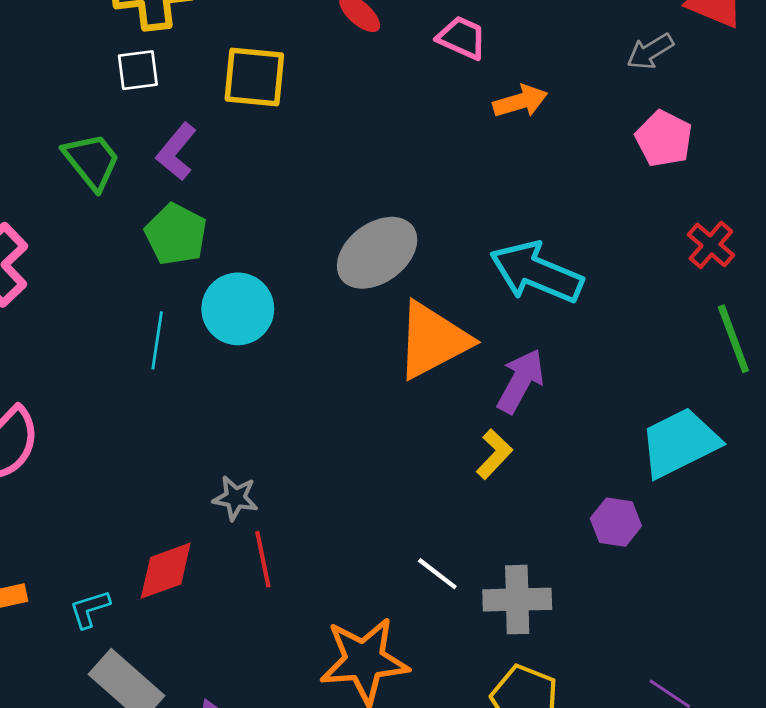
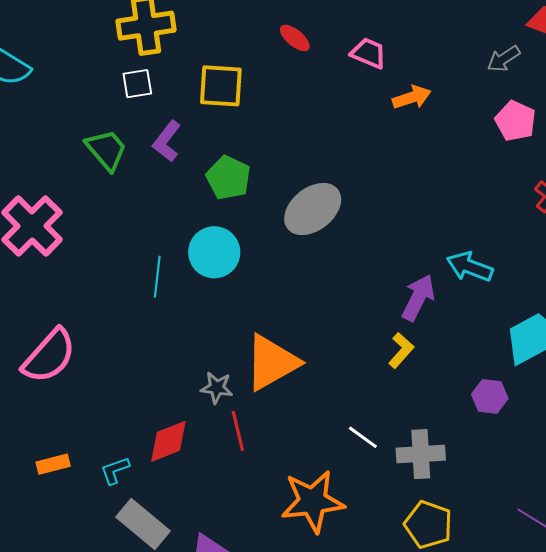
green pentagon: (176, 234) -> (228, 178), moved
cyan arrow: (536, 272) -> (470, 267), moved, size x0.7
orange triangle: (433, 340) -> (272, 362), moved

